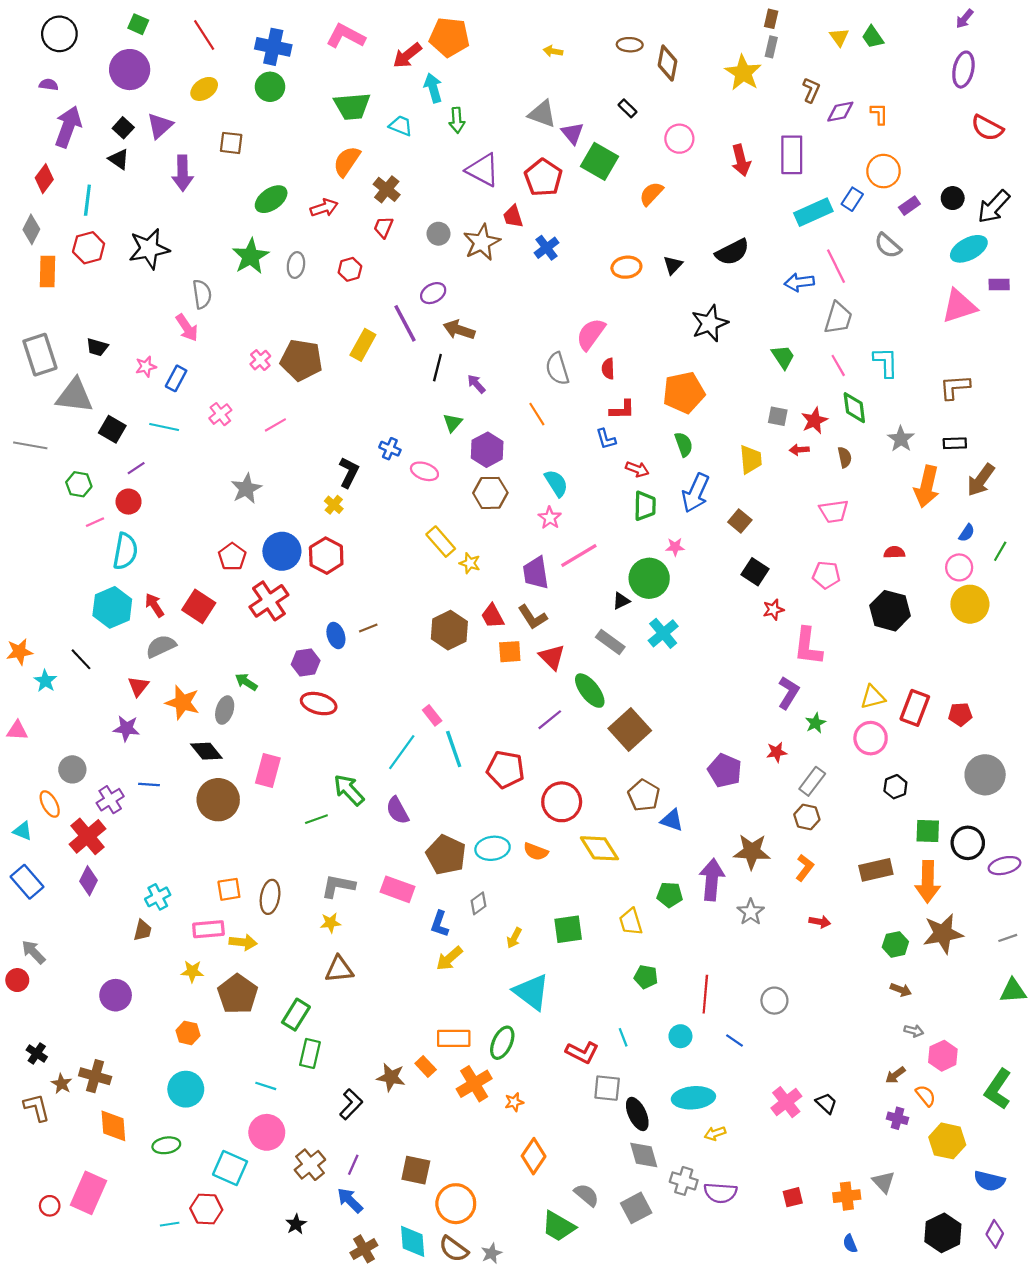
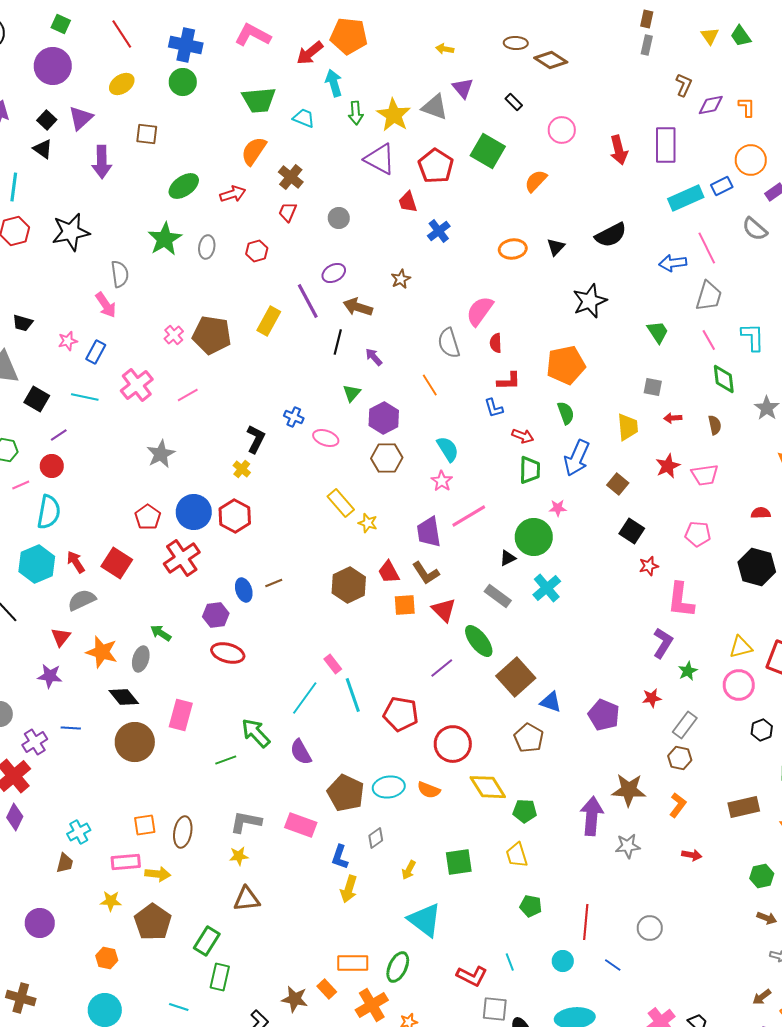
brown diamond: (667, 63) -> (551, 60), turned -68
yellow star: (743, 73) -> (394, 115), moved
purple triangle: (572, 133) -> (463, 88), moved
blue rectangle: (852, 199) -> (722, 186), turned 30
brown star: (482, 242) -> (401, 279), moved, size x0.6
pink cross: (220, 414) -> (137, 385), size x1.5
red star: (814, 421) -> (668, 466), moved
blue triangle: (672, 820) -> (551, 702), moved
green pentagon: (670, 895) -> (525, 811), moved
gray star: (751, 912) -> (628, 846), turned 30
yellow arrow: (449, 958) -> (349, 889), turned -32

